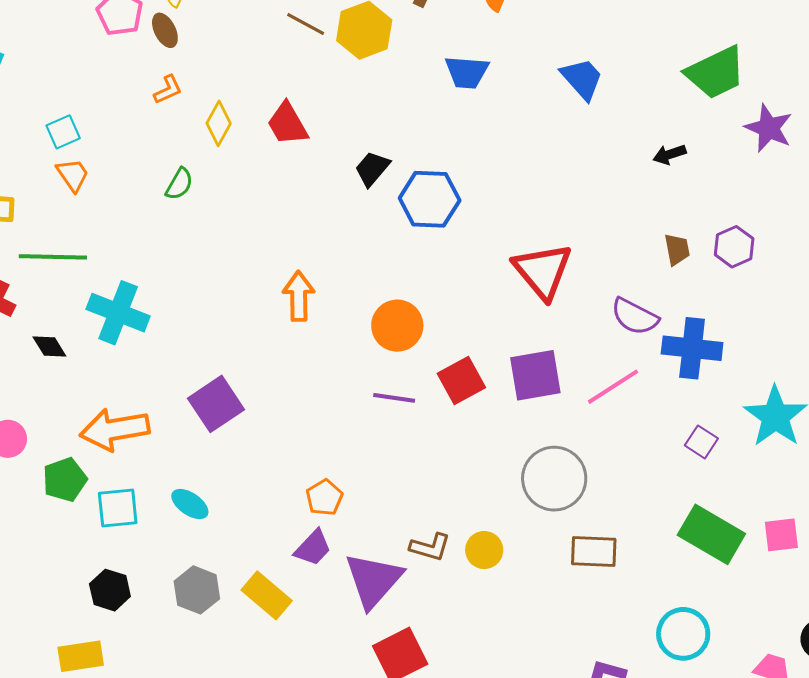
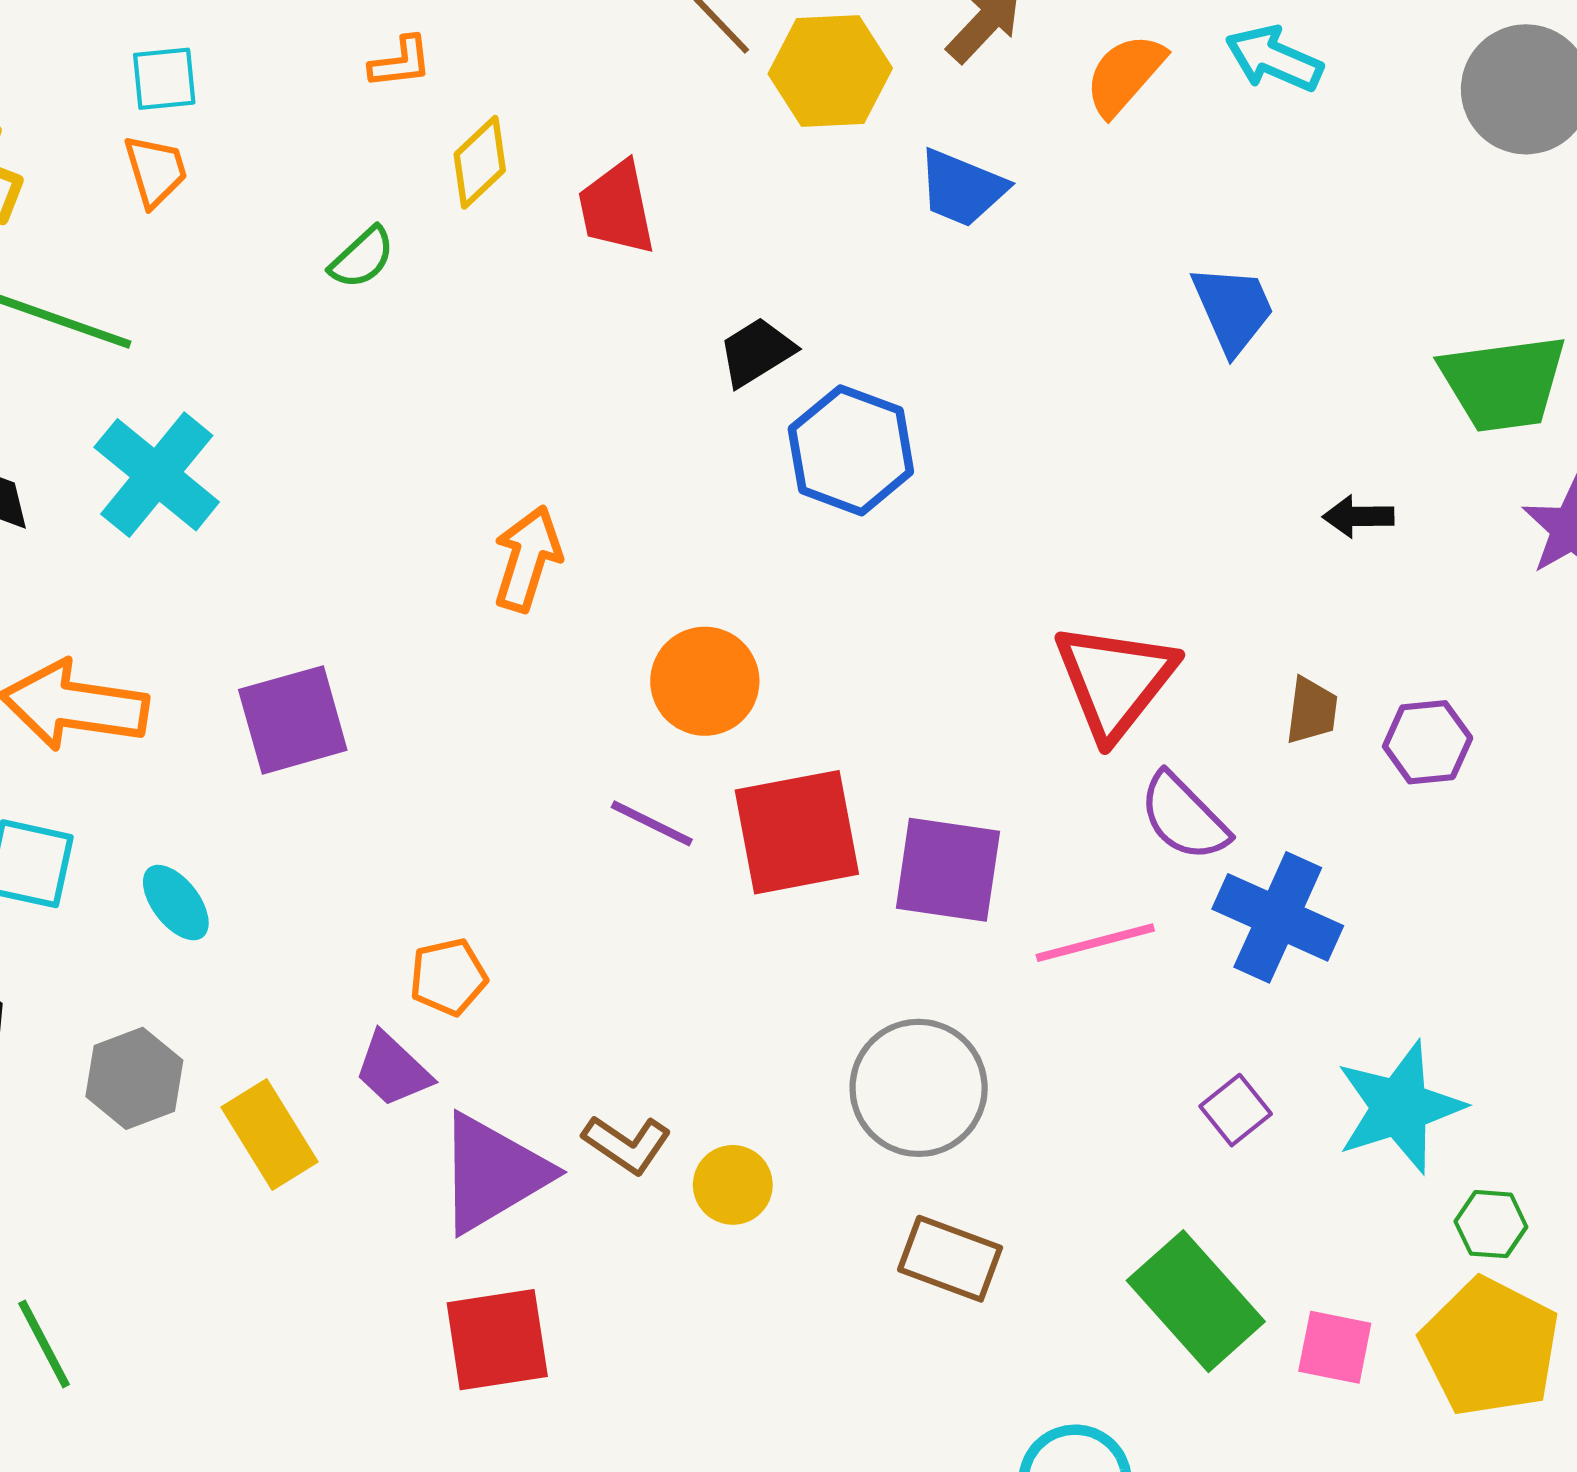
blue trapezoid: (467, 72) -> (962, 188), moved
red triangle: (543, 271) -> (1115, 680), moved
red square: (461, 381) -> (797, 832), size x1.4
purple trapezoid: (313, 548) -> (393, 1070), turned 72

